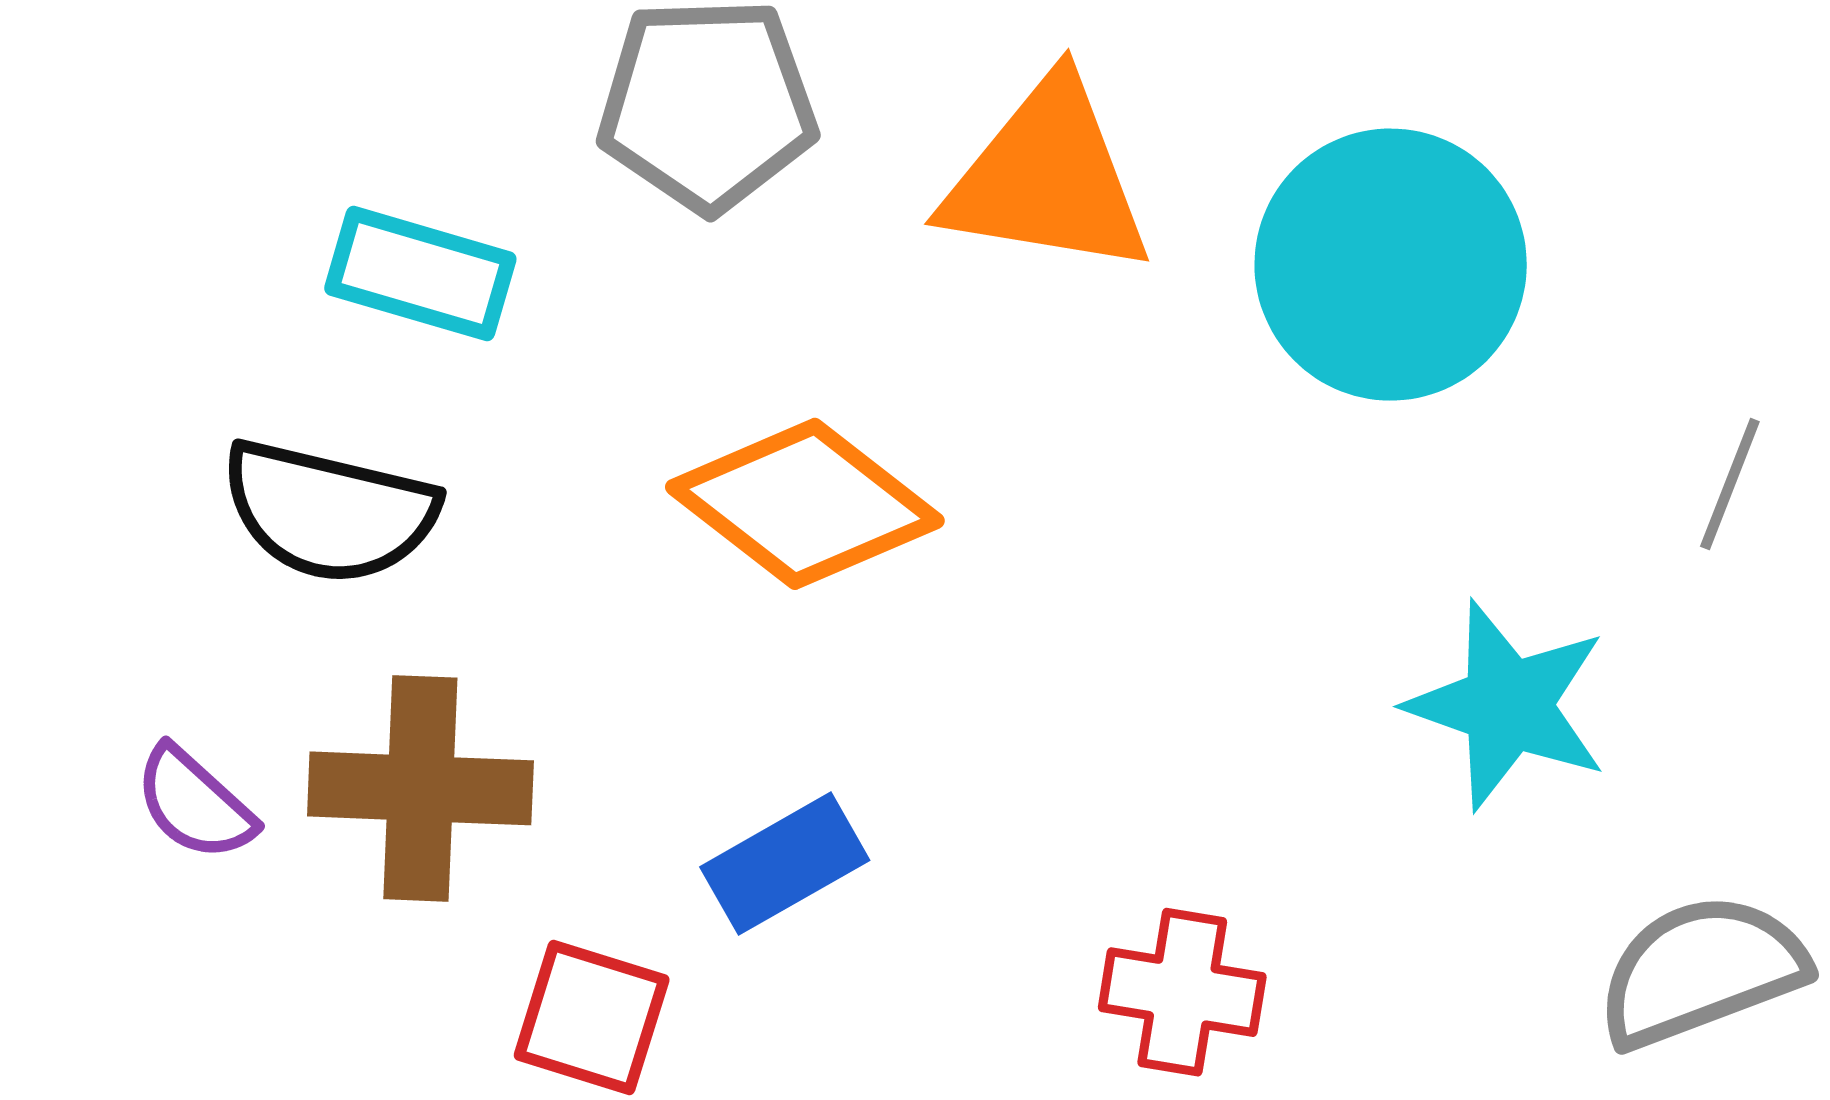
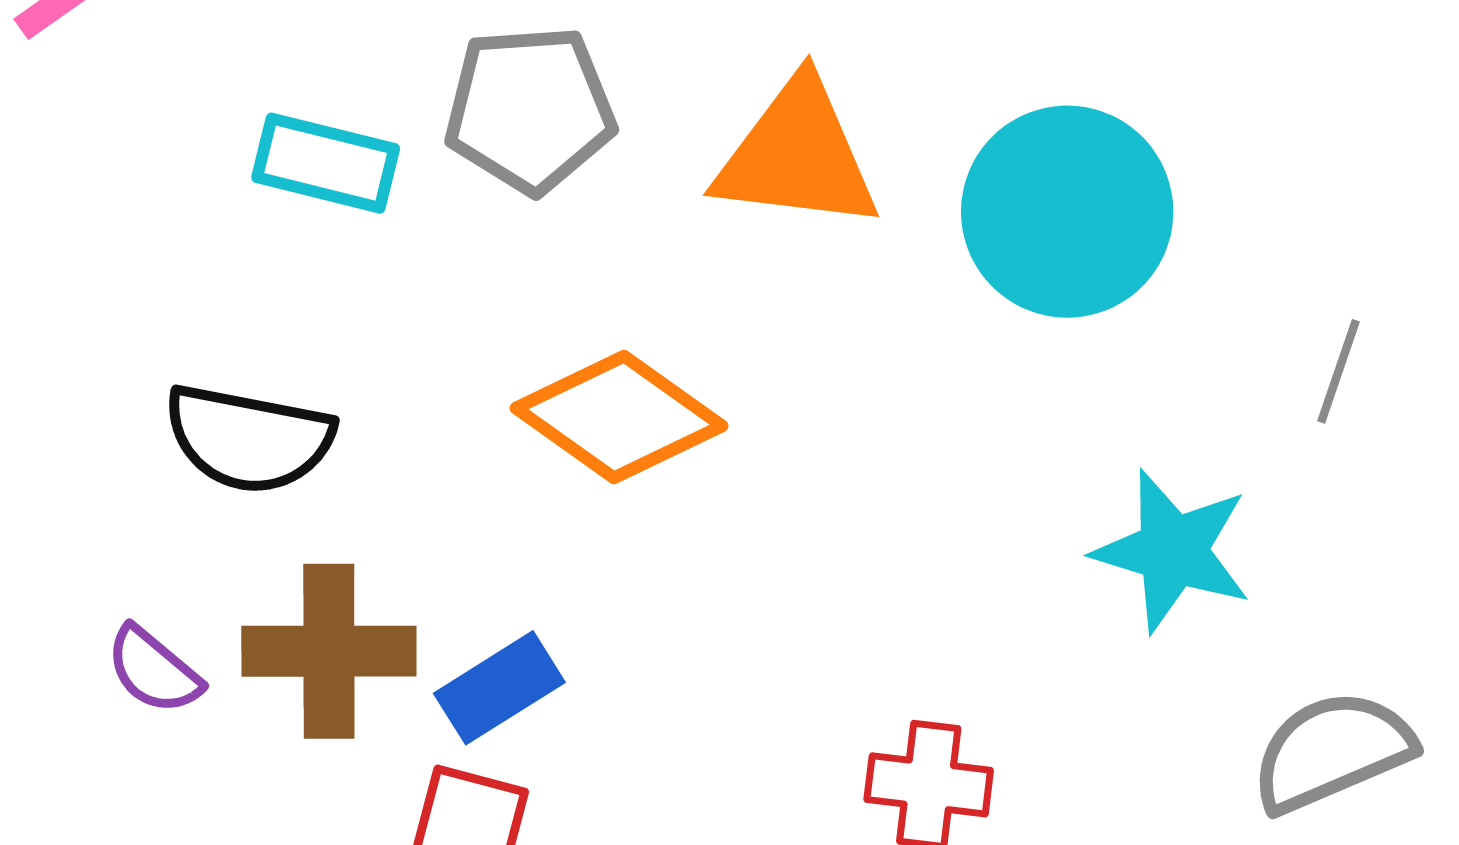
cyan rectangle: (420, 274) -> (326, 163), moved
blue rectangle: (785, 864) -> (499, 688), moved

